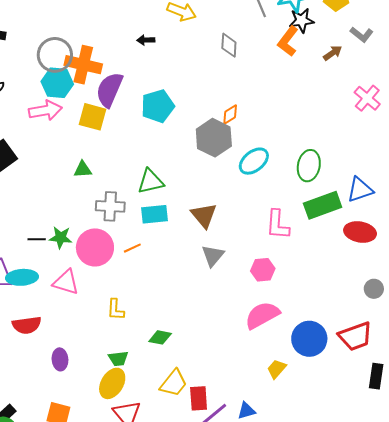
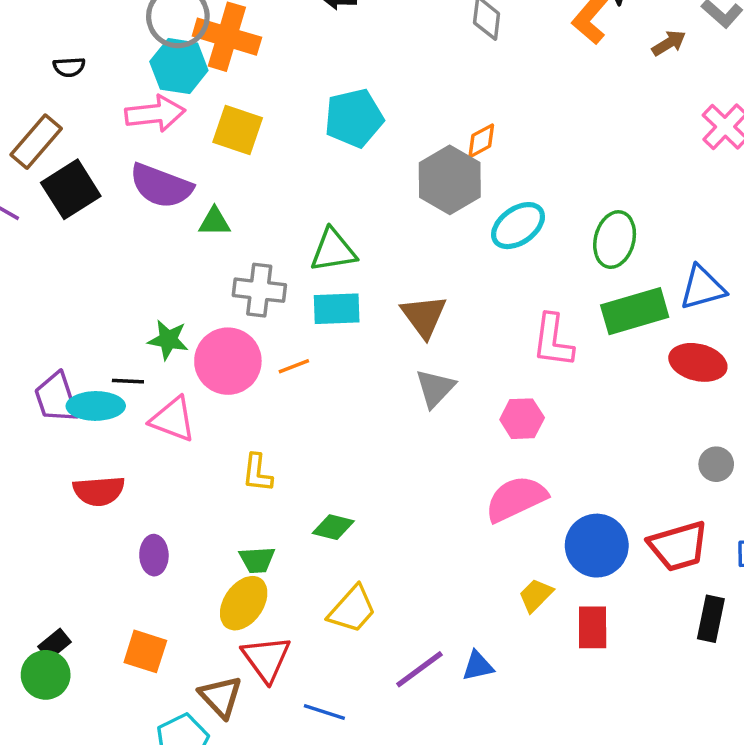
purple semicircle: (109, 90) -> (161, 186), moved, turned -96
black line: (37, 239) -> (128, 381), moved
red rectangle: (199, 398) -> (593, 627), moved

